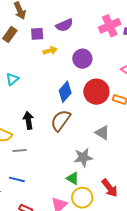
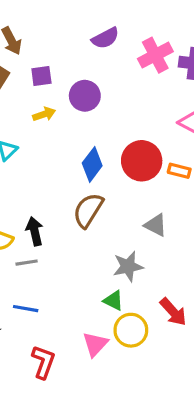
purple semicircle: (64, 25) -> (105, 38), moved
yellow arrow: (50, 51) -> (44, 114), moved
purple circle: (82, 59) -> (85, 96), moved
black arrow: (28, 120) -> (35, 231), moved

